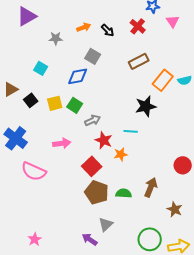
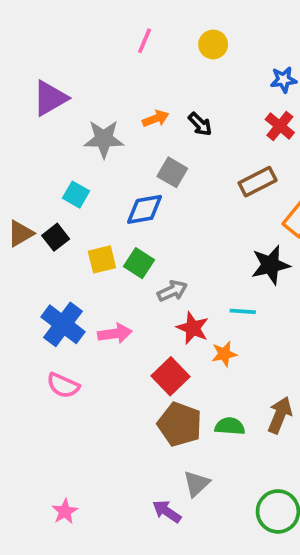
red cross: (138, 26) -> (280, 126), moved
gray star: (56, 38) -> (104, 139), size x1.5
black square: (31, 100) -> (56, 237), moved
blue cross: (16, 138) -> (63, 324), moved
pink semicircle: (34, 171) -> (63, 385), size x0.7

